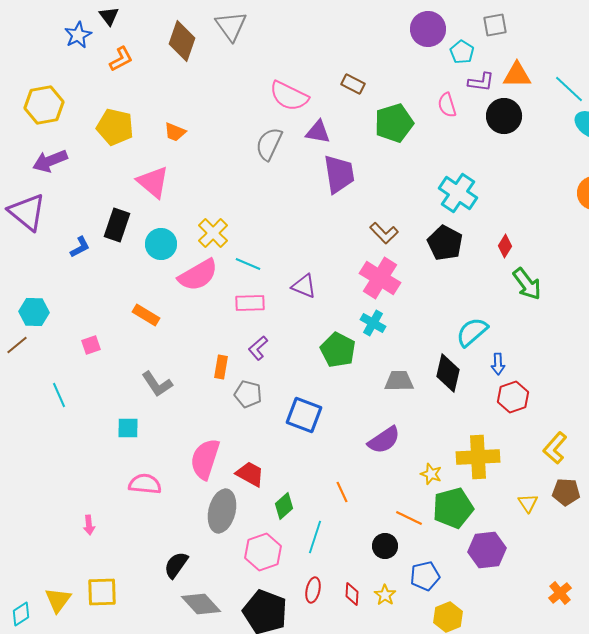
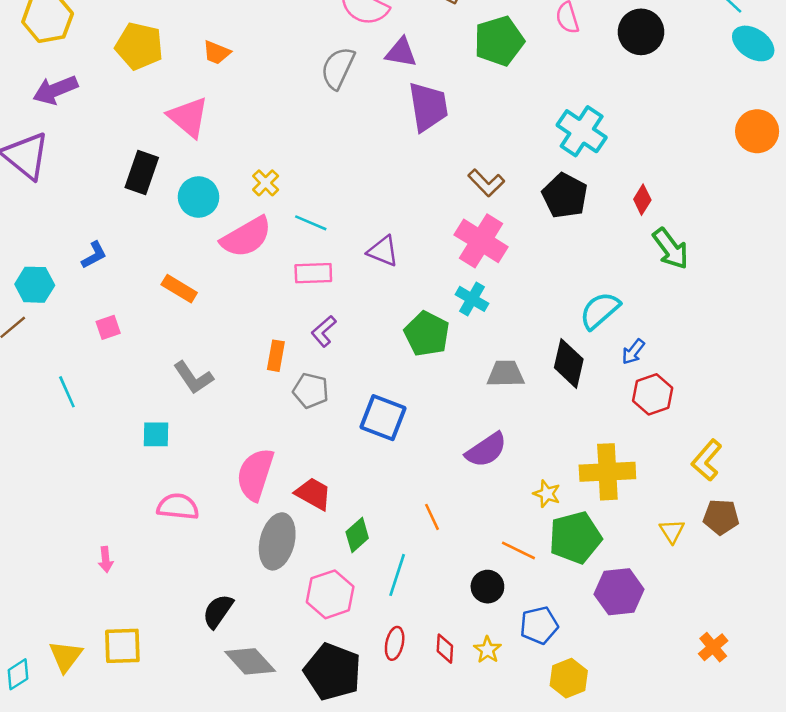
yellow cross: (213, 233) -> (266, 183), size x0.7
blue L-shape: (80, 247) -> (94, 255), moved
blue arrow: (498, 364) -> (633, 352), turned 40

